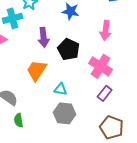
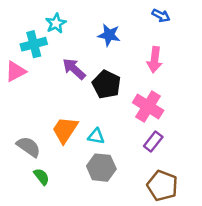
purple arrow: (44, 37) -> (74, 69), turned 138
orange trapezoid: (37, 70) -> (65, 130), moved
green semicircle: (19, 120) -> (42, 177), turned 152

